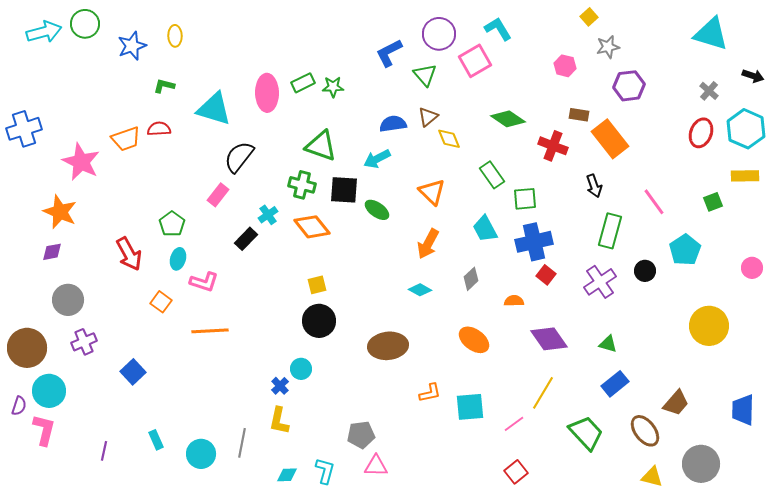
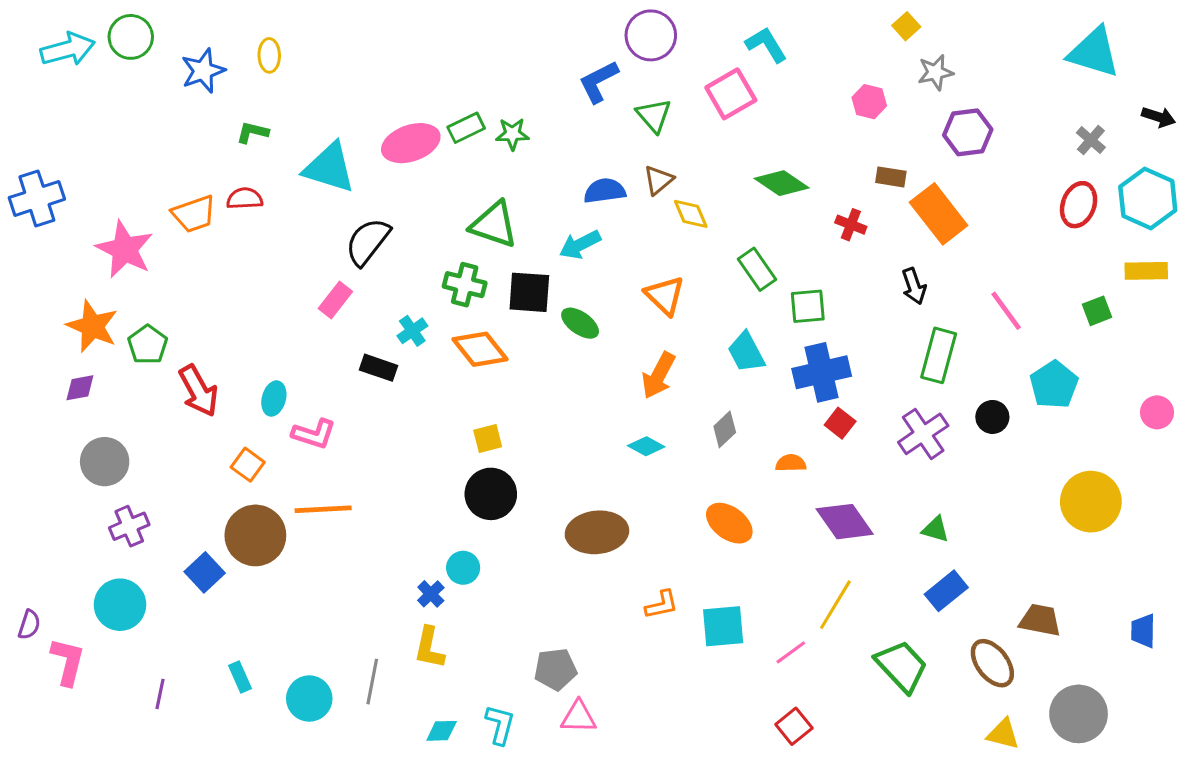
purple circle: (439, 34) -> (651, 35), moved
pink ellipse: (267, 93) -> (411, 143), turned 72
red cross: (553, 146) -> (851, 225), size x0.7
green pentagon: (172, 224) -> (148, 345), moved
black rectangle: (246, 239) -> (378, 368), turned 65
brown circle: (27, 348) -> (255, 535), moved
cyan circle: (49, 391) -> (120, 605), moved
brown trapezoid: (676, 403) -> (1040, 620), turned -120
blue trapezoid: (743, 410) -> (1143, 631), size x0.7

